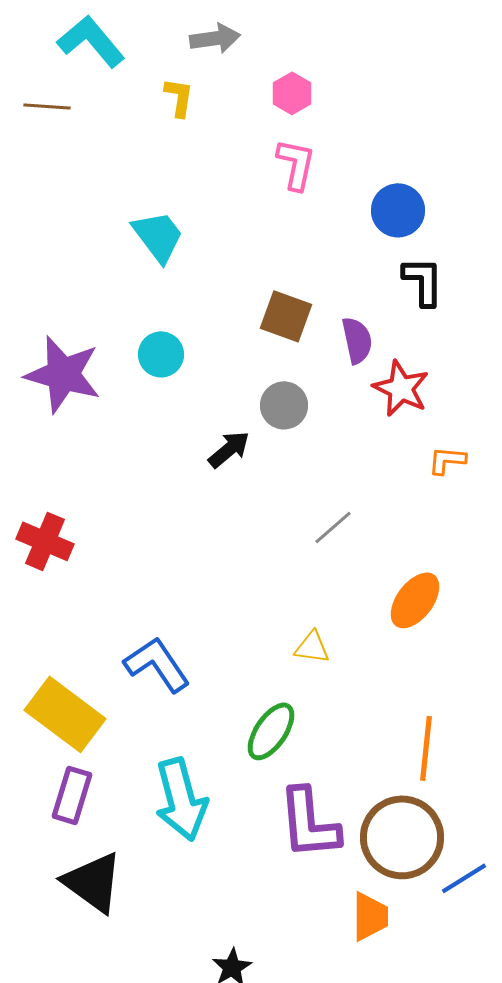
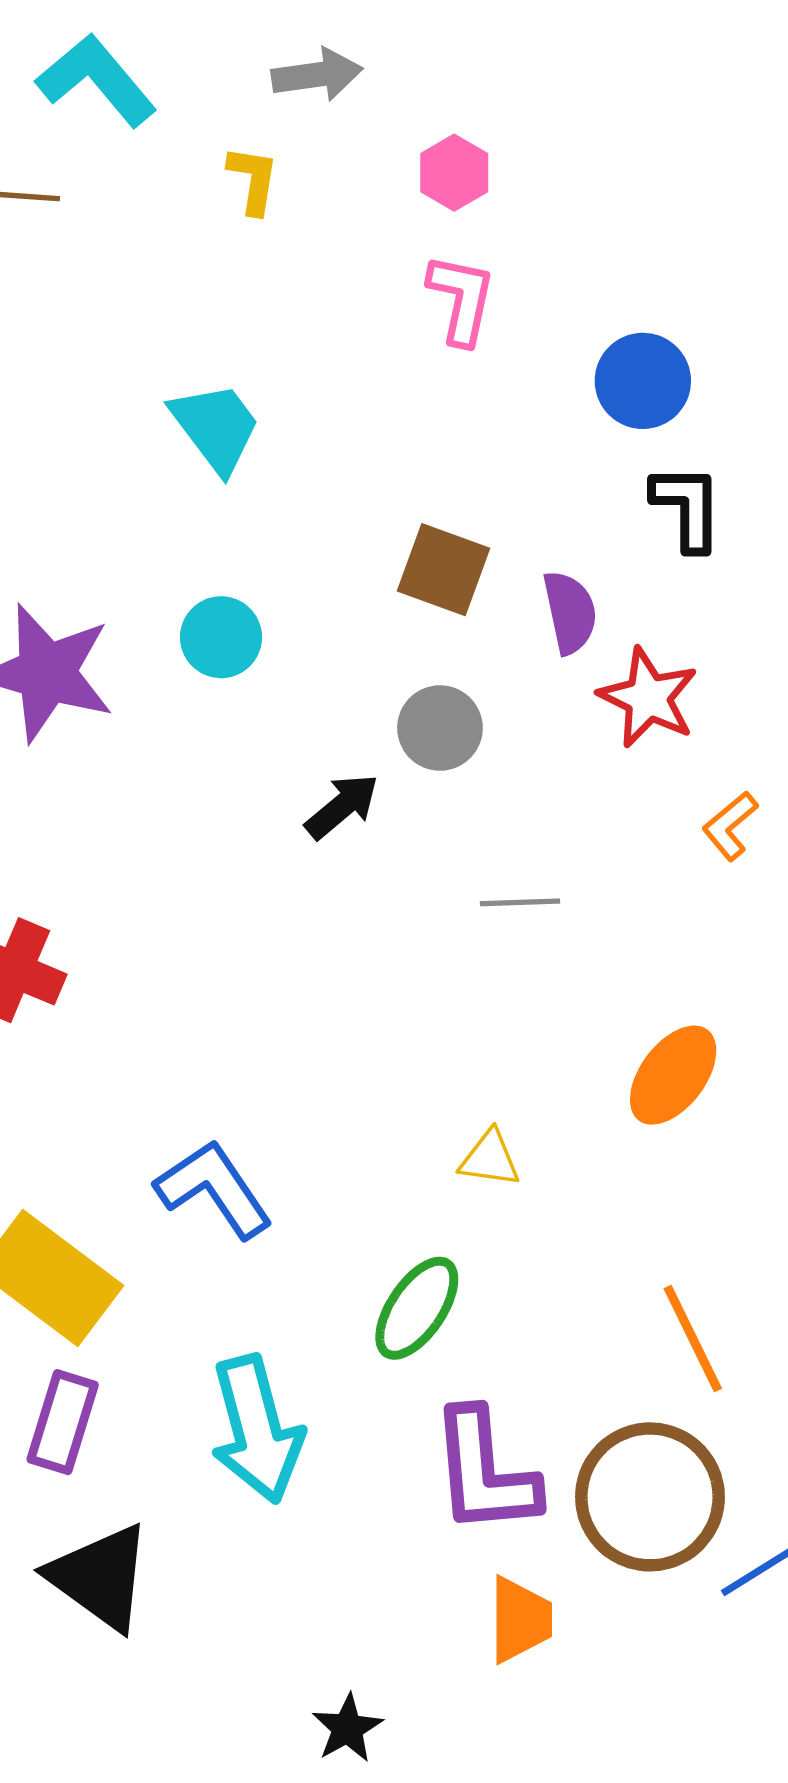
orange L-shape: (447, 460) -> (730, 826), turned -45
gray line: (333, 527) -> (520, 902), moved, turned 39
orange line: (426, 748) -> (693, 1338), turned -32
orange trapezoid: (370, 916) -> (520, 1620), moved

